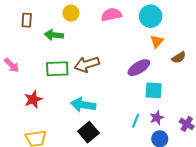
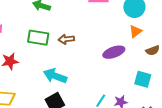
brown arrow: (87, 64) -> (66, 39), size x0.7
cyan square: (154, 90) -> (143, 79), moved

